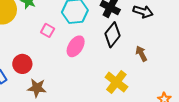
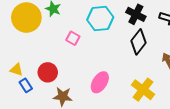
pink ellipse: (76, 46) -> (100, 82), moved

